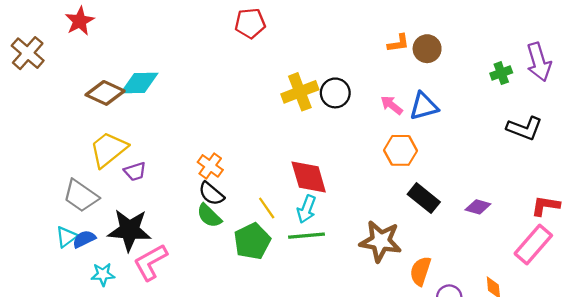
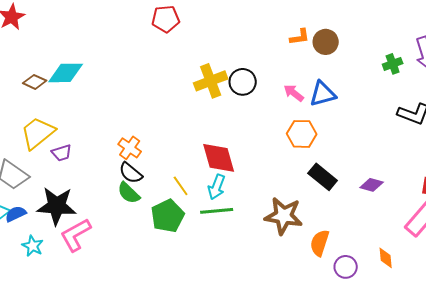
brown diamond: (105, 93) -> (35, 82), size x0.7
cyan star: (103, 274) -> (33, 246), turned 30

